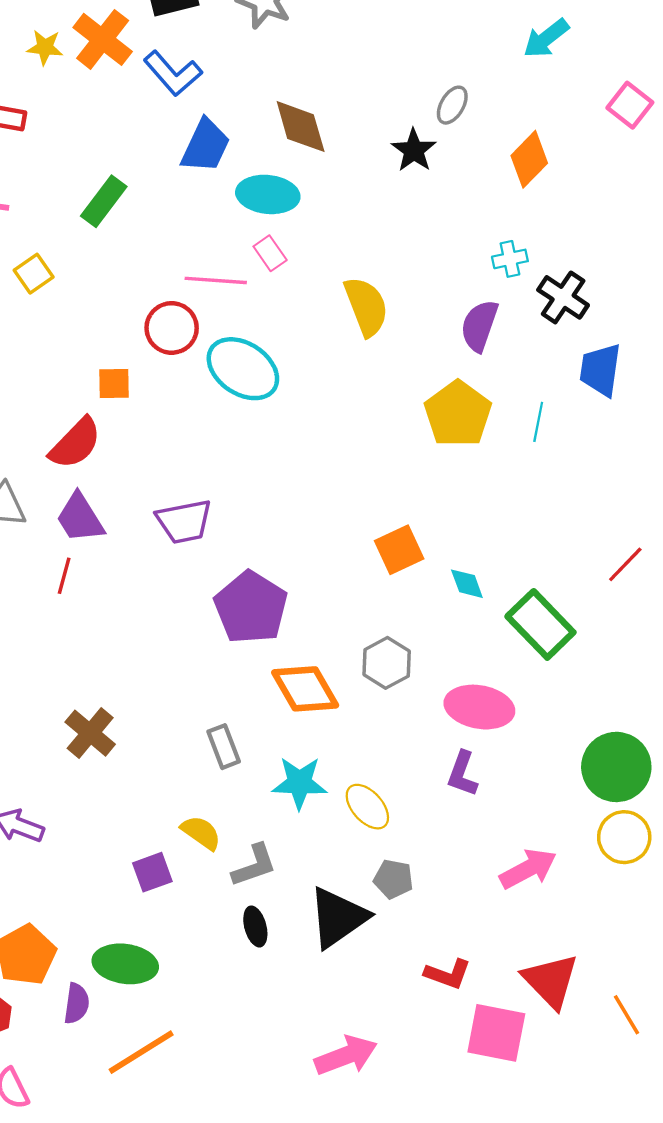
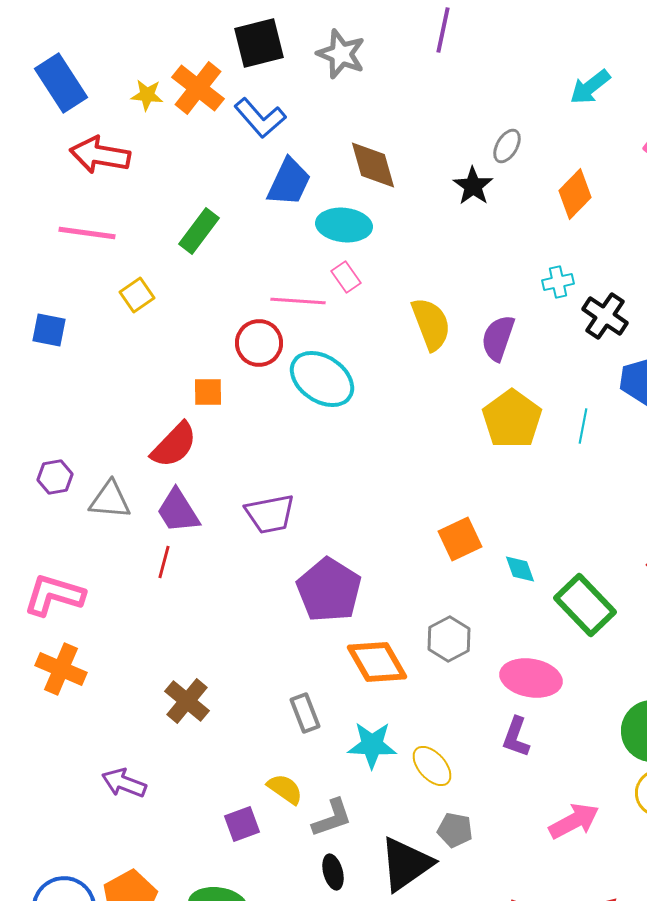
purple semicircle: (479, 326) -> (498, 338), moved

